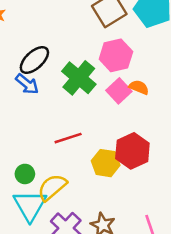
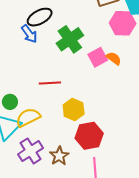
pink hexagon: (116, 55) -> (123, 23), moved
red hexagon: (132, 151) -> (89, 136), moved

